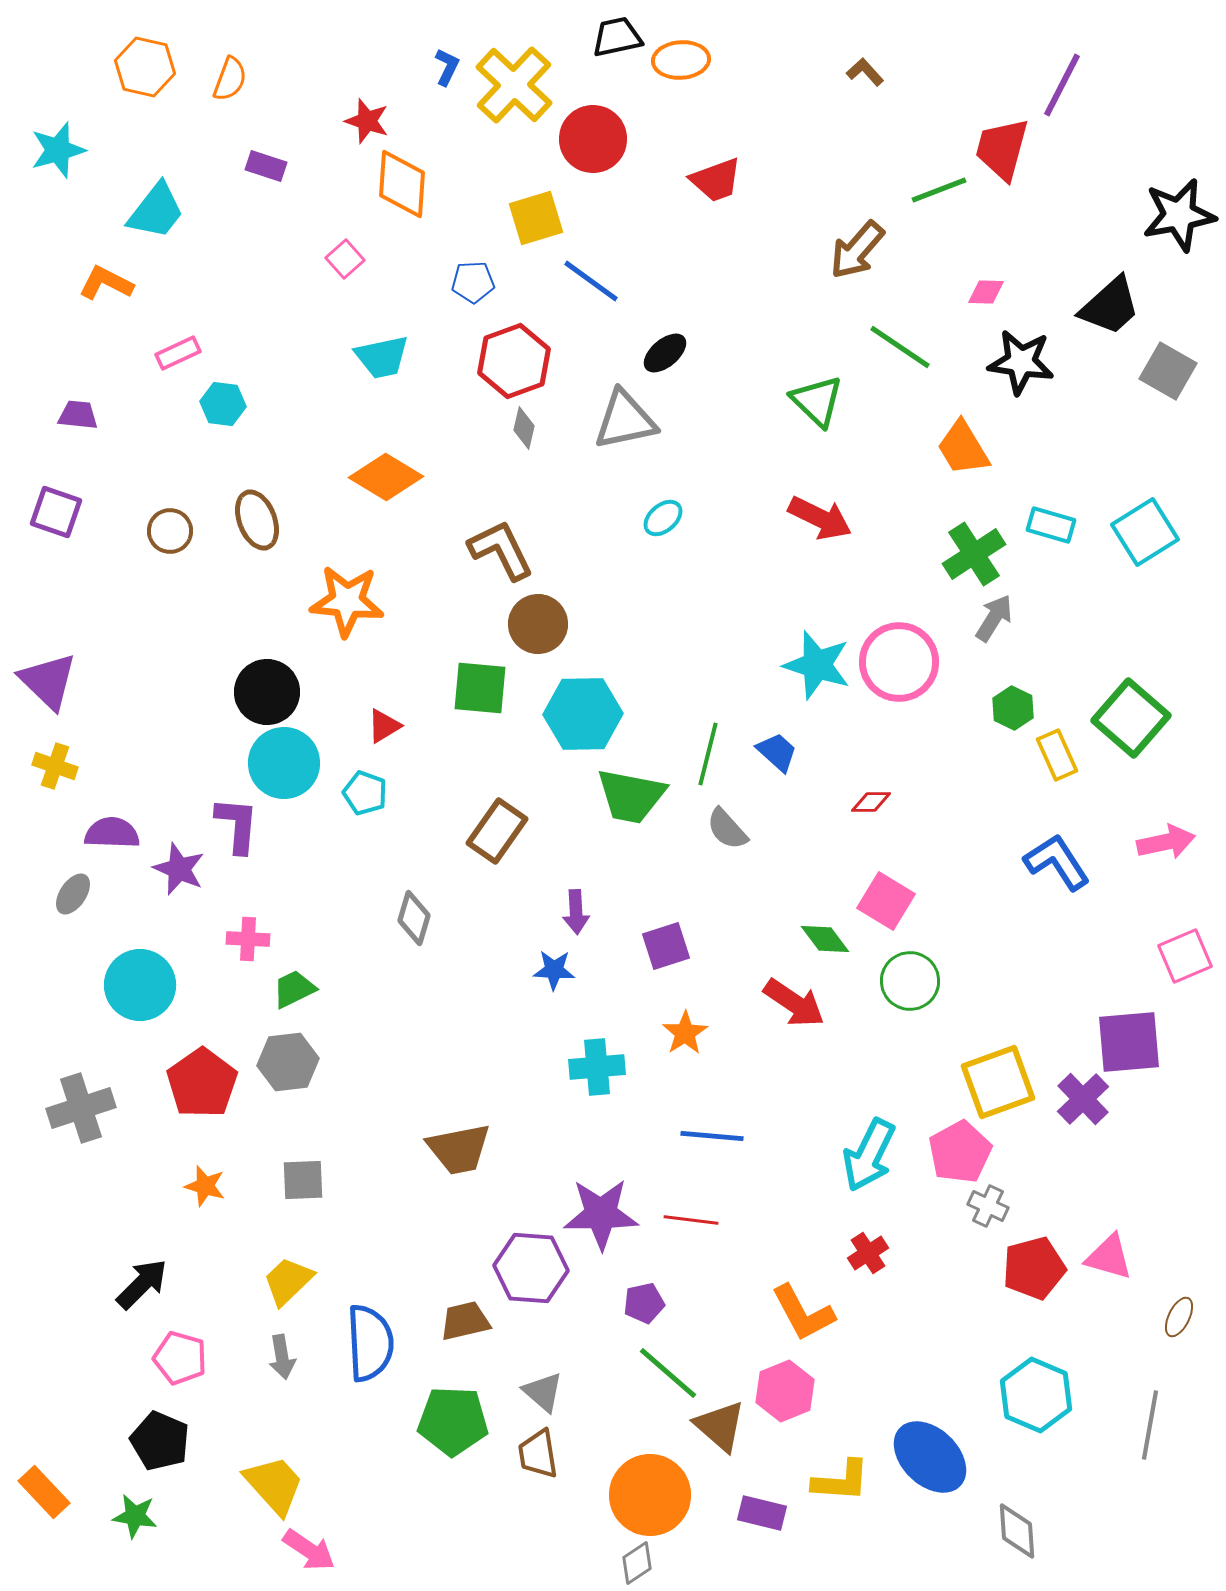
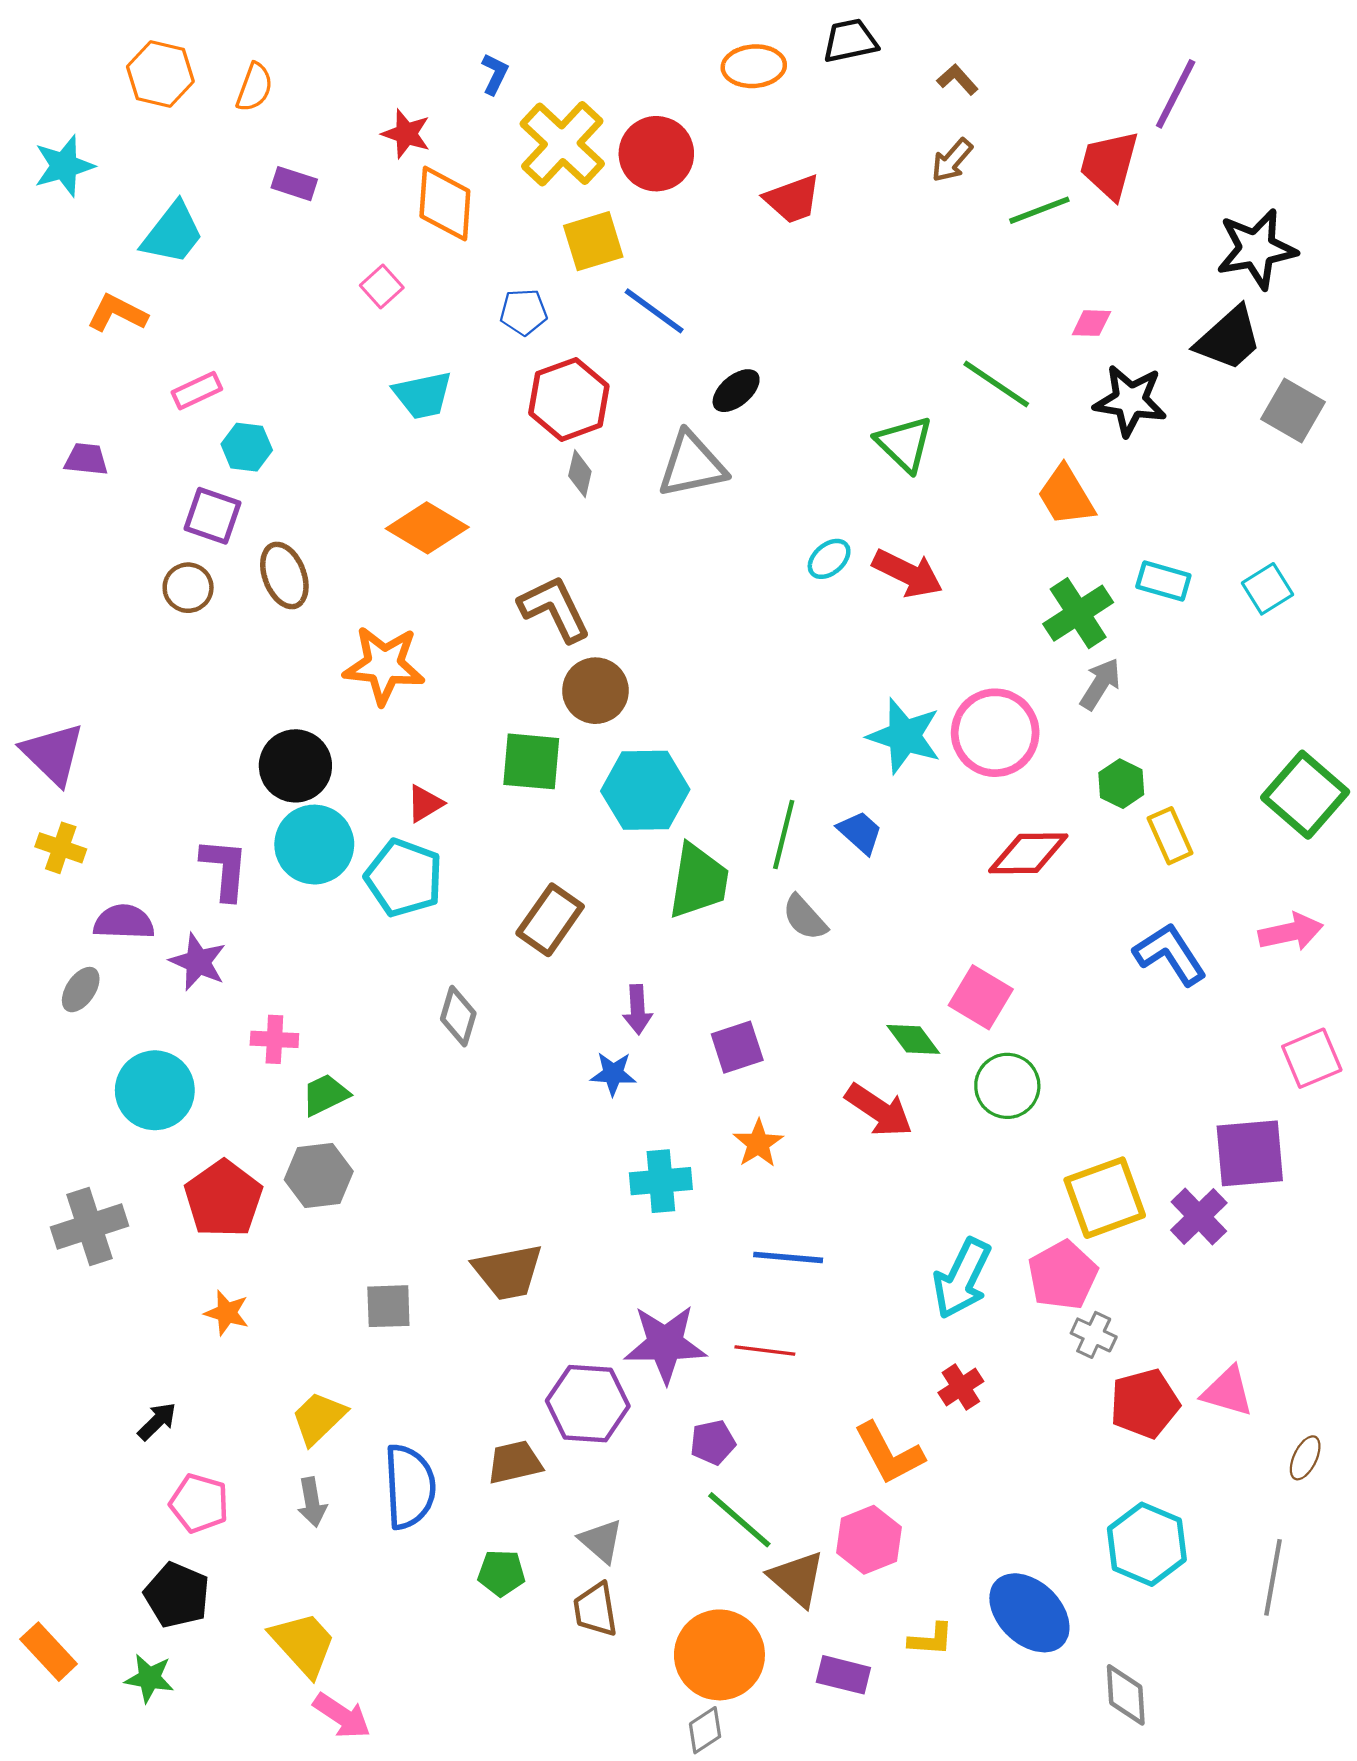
black trapezoid: (617, 37) -> (850, 41), moved
yellow cross: (514, 85) -> (562, 144), moved
black star: (1179, 215) -> (1256, 249), moved
brown arrow: (857, 250) -> (952, 160), moved, size x0.7
purple square: (56, 512) -> (212, 516), moved
cyan ellipse: (663, 518) -> (829, 559), moved
cyan square: (1145, 532) -> (1267, 589), size x0.7
green square: (1131, 718) -> (1305, 795), moved
cyan pentagon: (365, 793) -> (404, 878), size x1.6
green trapezoid: (631, 796) -> (698, 881), turned -92
red diamond: (871, 802) -> (1028, 853), moved, size x1.8
purple L-shape: (237, 825) -> (225, 869), moved
gray square: (303, 1180) -> (388, 1306), moved
black arrow: (142, 1284) -> (157, 1421), size x0.7
green pentagon: (453, 1421) -> (501, 1573), size x0.6
yellow L-shape: (841, 1481) -> (931, 1639), size x0.7

